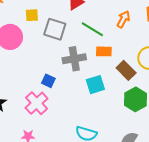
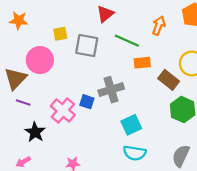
gray cross: (74, 59) -> (111, 90), moved
cyan square: (95, 85) -> (131, 125), moved
pink cross: (37, 103) -> (63, 110), moved

